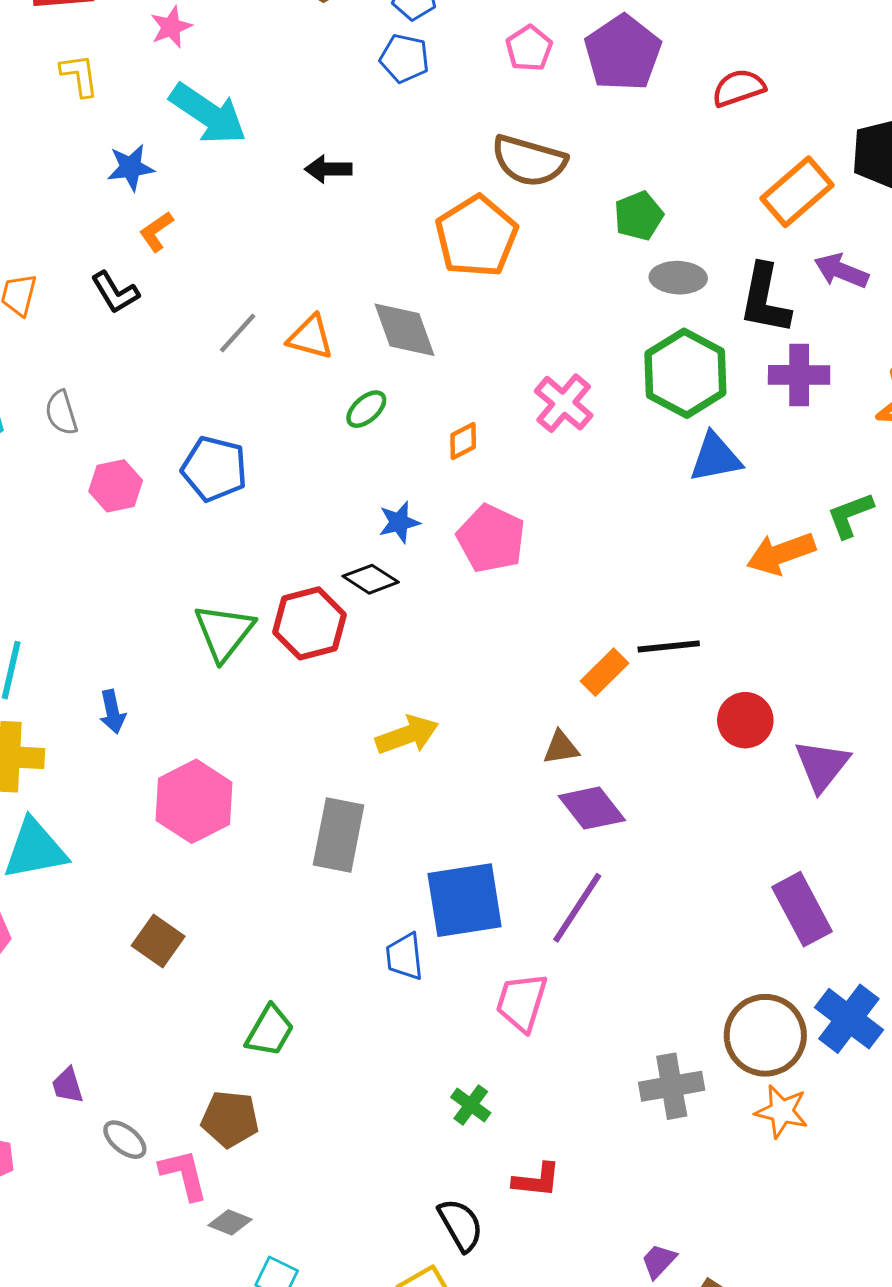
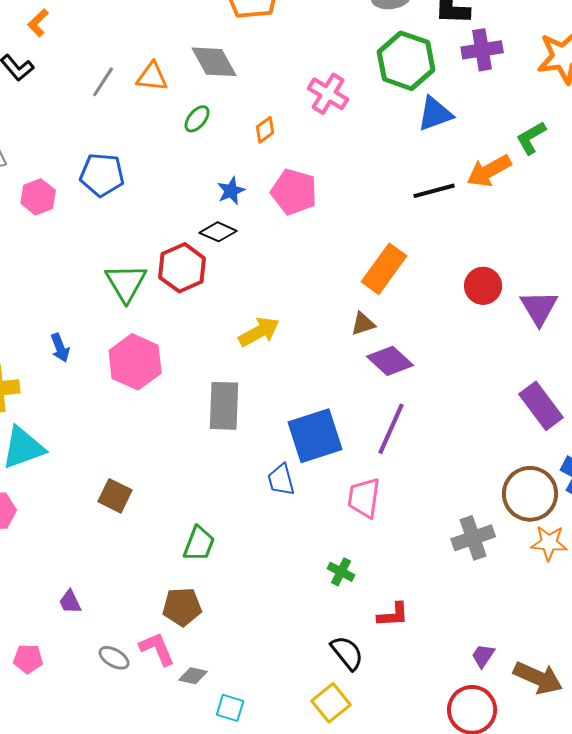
black line: (669, 646) -> (434, 191), moved
orange rectangle: (605, 672) -> (384, 269), size x1.5
pink hexagon: (194, 801) -> (135, 362), moved
gray ellipse: (125, 1140) -> (114, 658), moved

